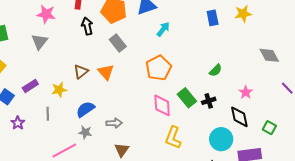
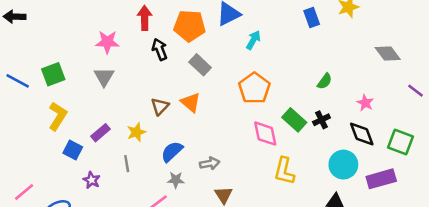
green square: (269, 128) -> (400, 142), size x1.5

